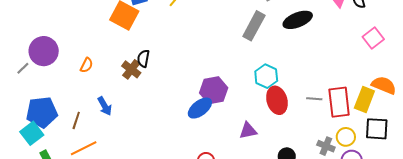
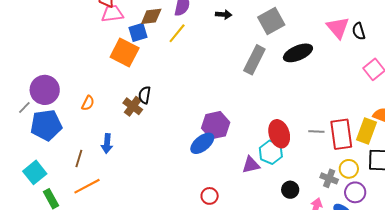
cyan hexagon: (266, 76) -> (271, 152), moved
blue arrow: (105, 106) -> (107, 143), turned 36
blue pentagon: (42, 112) -> (46, 125), moved

